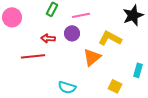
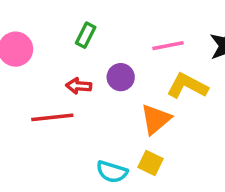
pink line: (81, 15) -> (168, 46), moved
yellow square: (115, 86) -> (150, 163), moved

